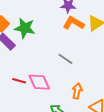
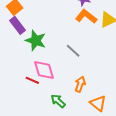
green star: (25, 28) -> (36, 40), moved
red line: (19, 81) -> (32, 80), moved

